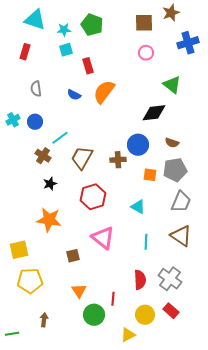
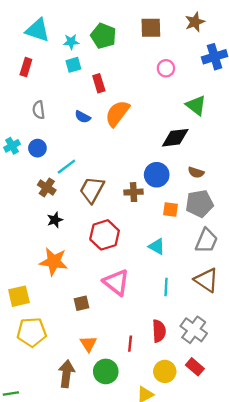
brown square: (144, 23) -> (151, 28), moved
red line: (113, 299) -> (130, 344), moved
brown arrow: (44, 320) -> (66, 374), moved, size x1.6

